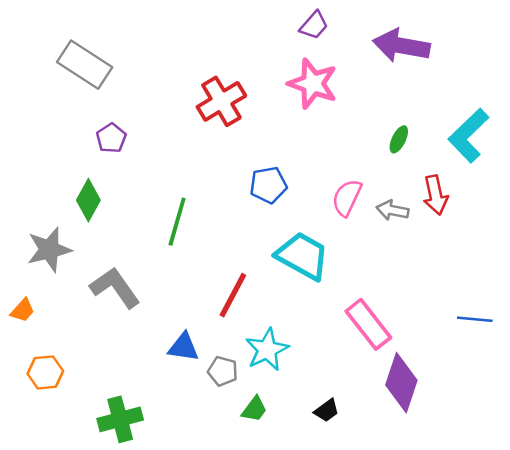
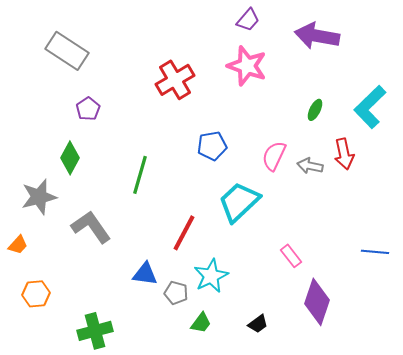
cyan trapezoid: (303, 256) -> (239, 202), turned -72
pink rectangle: (368, 324) -> (291, 256), size x0.6

